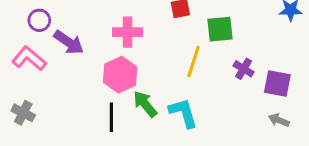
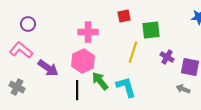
purple arrow: (69, 42) -> (48, 68), moved
gray arrow: (279, 120) -> (183, 89), moved

